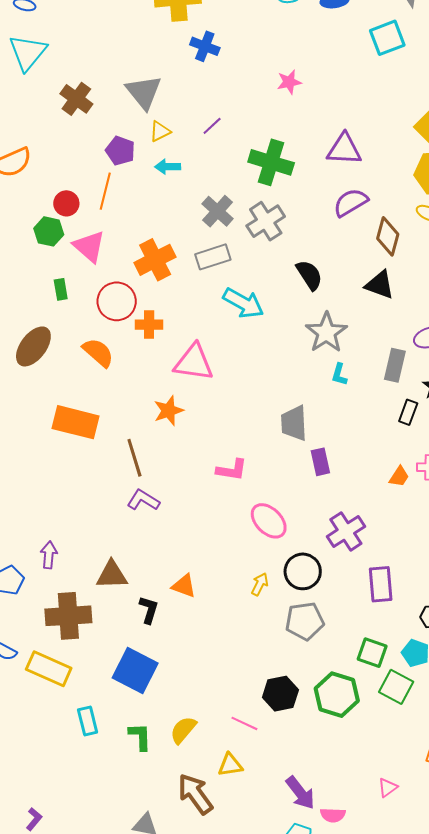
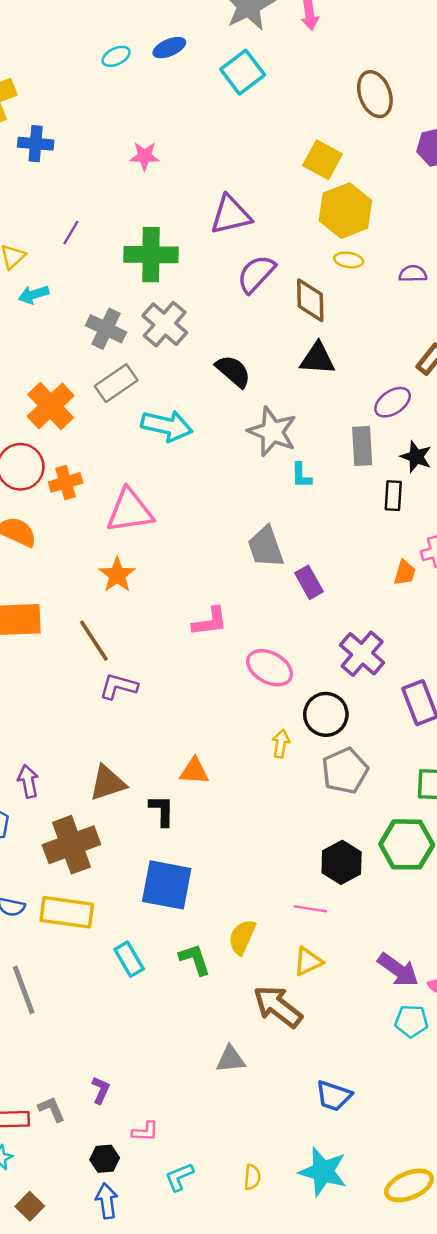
pink star: (289, 82) -> (145, 156), turned 30

